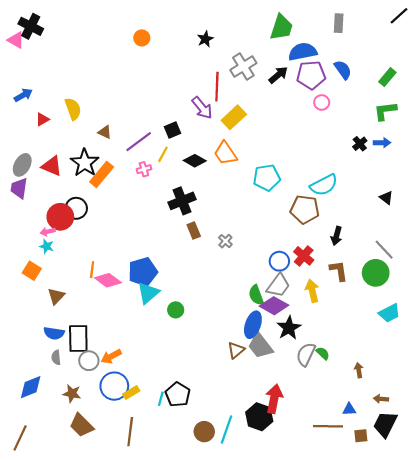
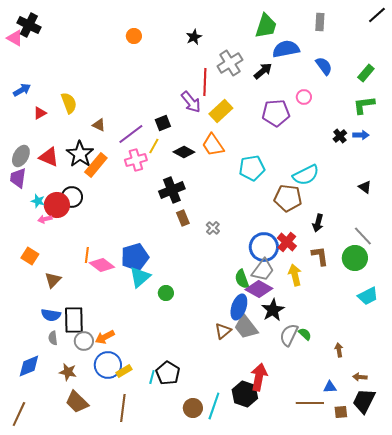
purple pentagon: (311, 75) -> (276, 113), moved
pink cross: (144, 169) -> (136, 160), size x1.5
cyan star: (47, 246) -> (38, 201), moved
blue circle: (279, 261) -> (264, 247), size x1.5

